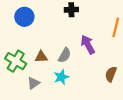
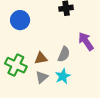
gray triangle: (33, 83) -> (42, 77), moved

